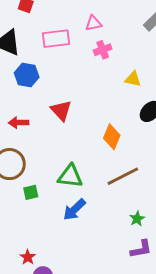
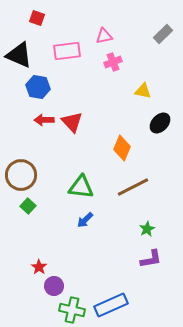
red arrow: (19, 123) -> (44, 120), moved
green square: (31, 192) -> (28, 206), moved, turned -35
blue arrow: (74, 210) -> (85, 220), size x0.7

